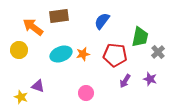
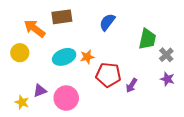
red pentagon: (115, 55) -> (108, 75), moved
purple star: (150, 79) -> (167, 79), moved
purple triangle: (38, 86) -> (40, 91), turned -40
pink circle: (86, 93) -> (66, 98), moved, size x1.5

